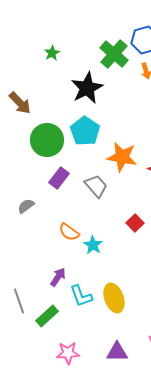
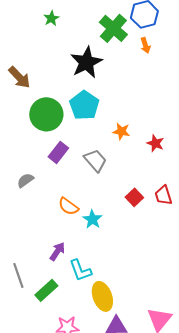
green star: (52, 53) -> (51, 18), moved
orange star: (122, 157) -> (121, 131), size x0.6
yellow ellipse: (114, 298) -> (102, 296), moved

